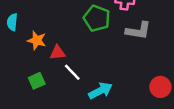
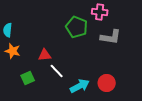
orange star: (37, 40) -> (13, 51), moved
red circle: (160, 87) -> (107, 83), moved

